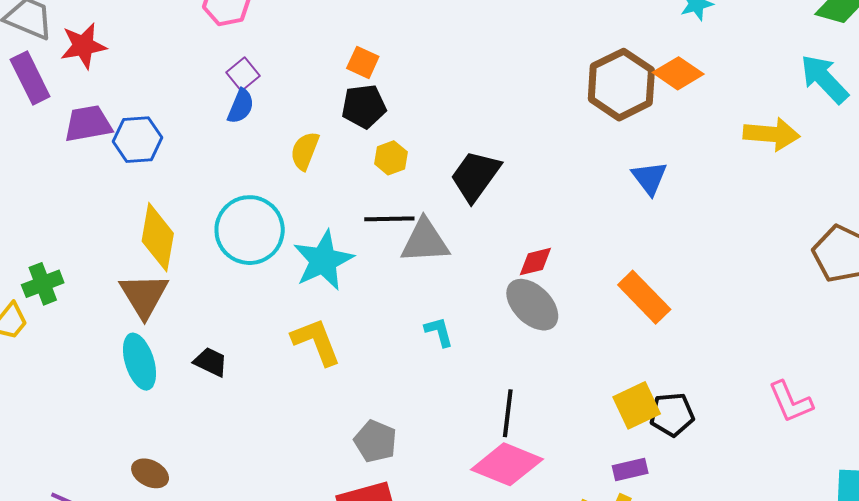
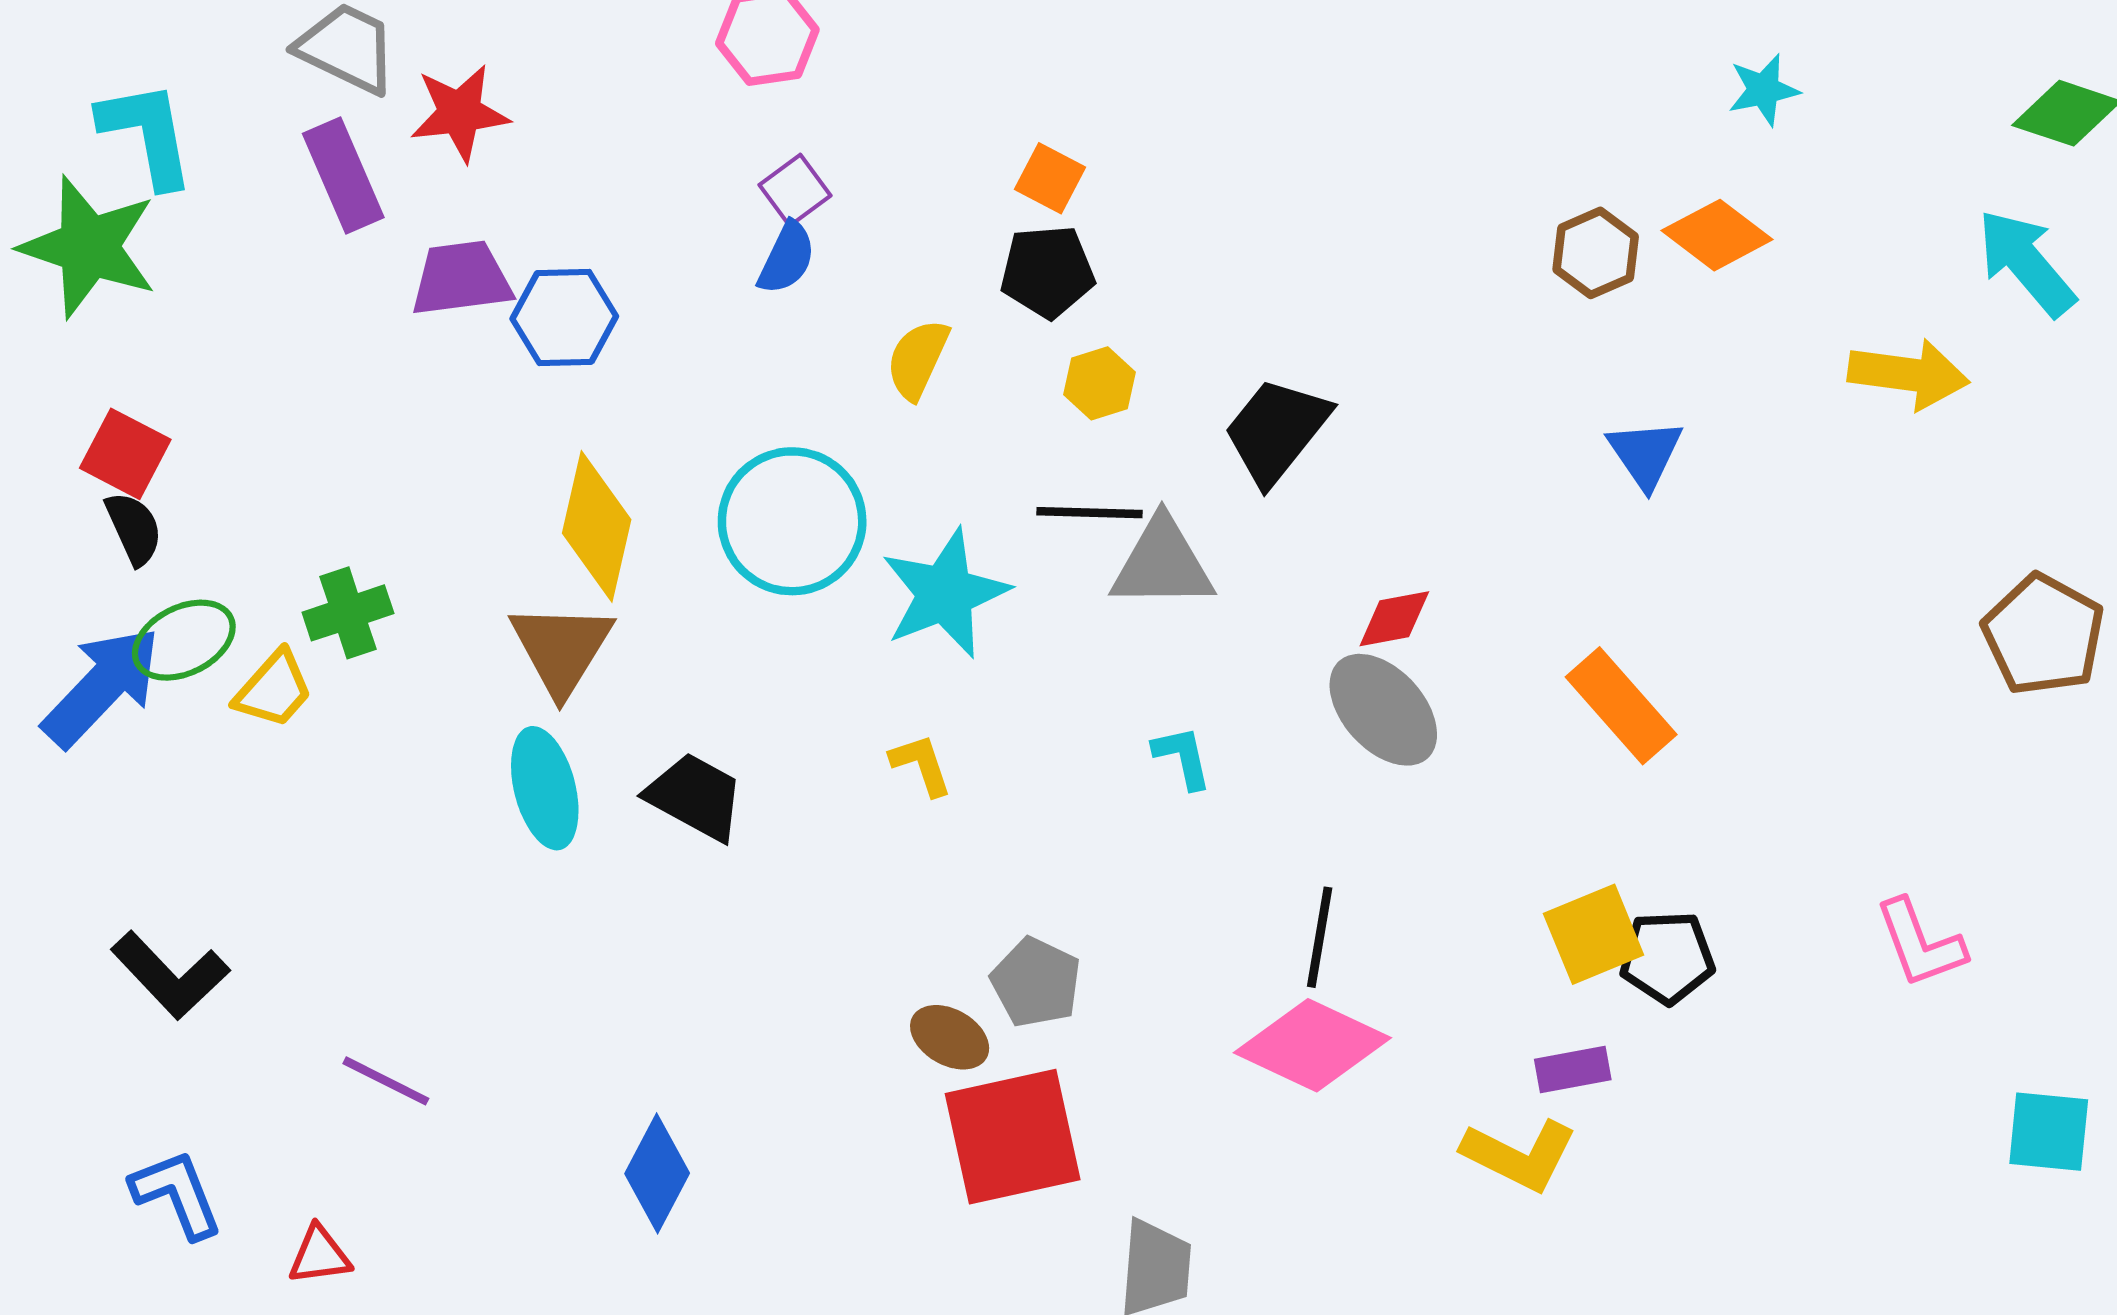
brown hexagon: (621, 85) -> (1596, 253), size x0.6
yellow L-shape: (316, 342) -> (921, 765), size x0.6
black trapezoid: (211, 362) -> (695, 797), size x1.4
brown ellipse: (150, 473) -> (950, 1037), moved

